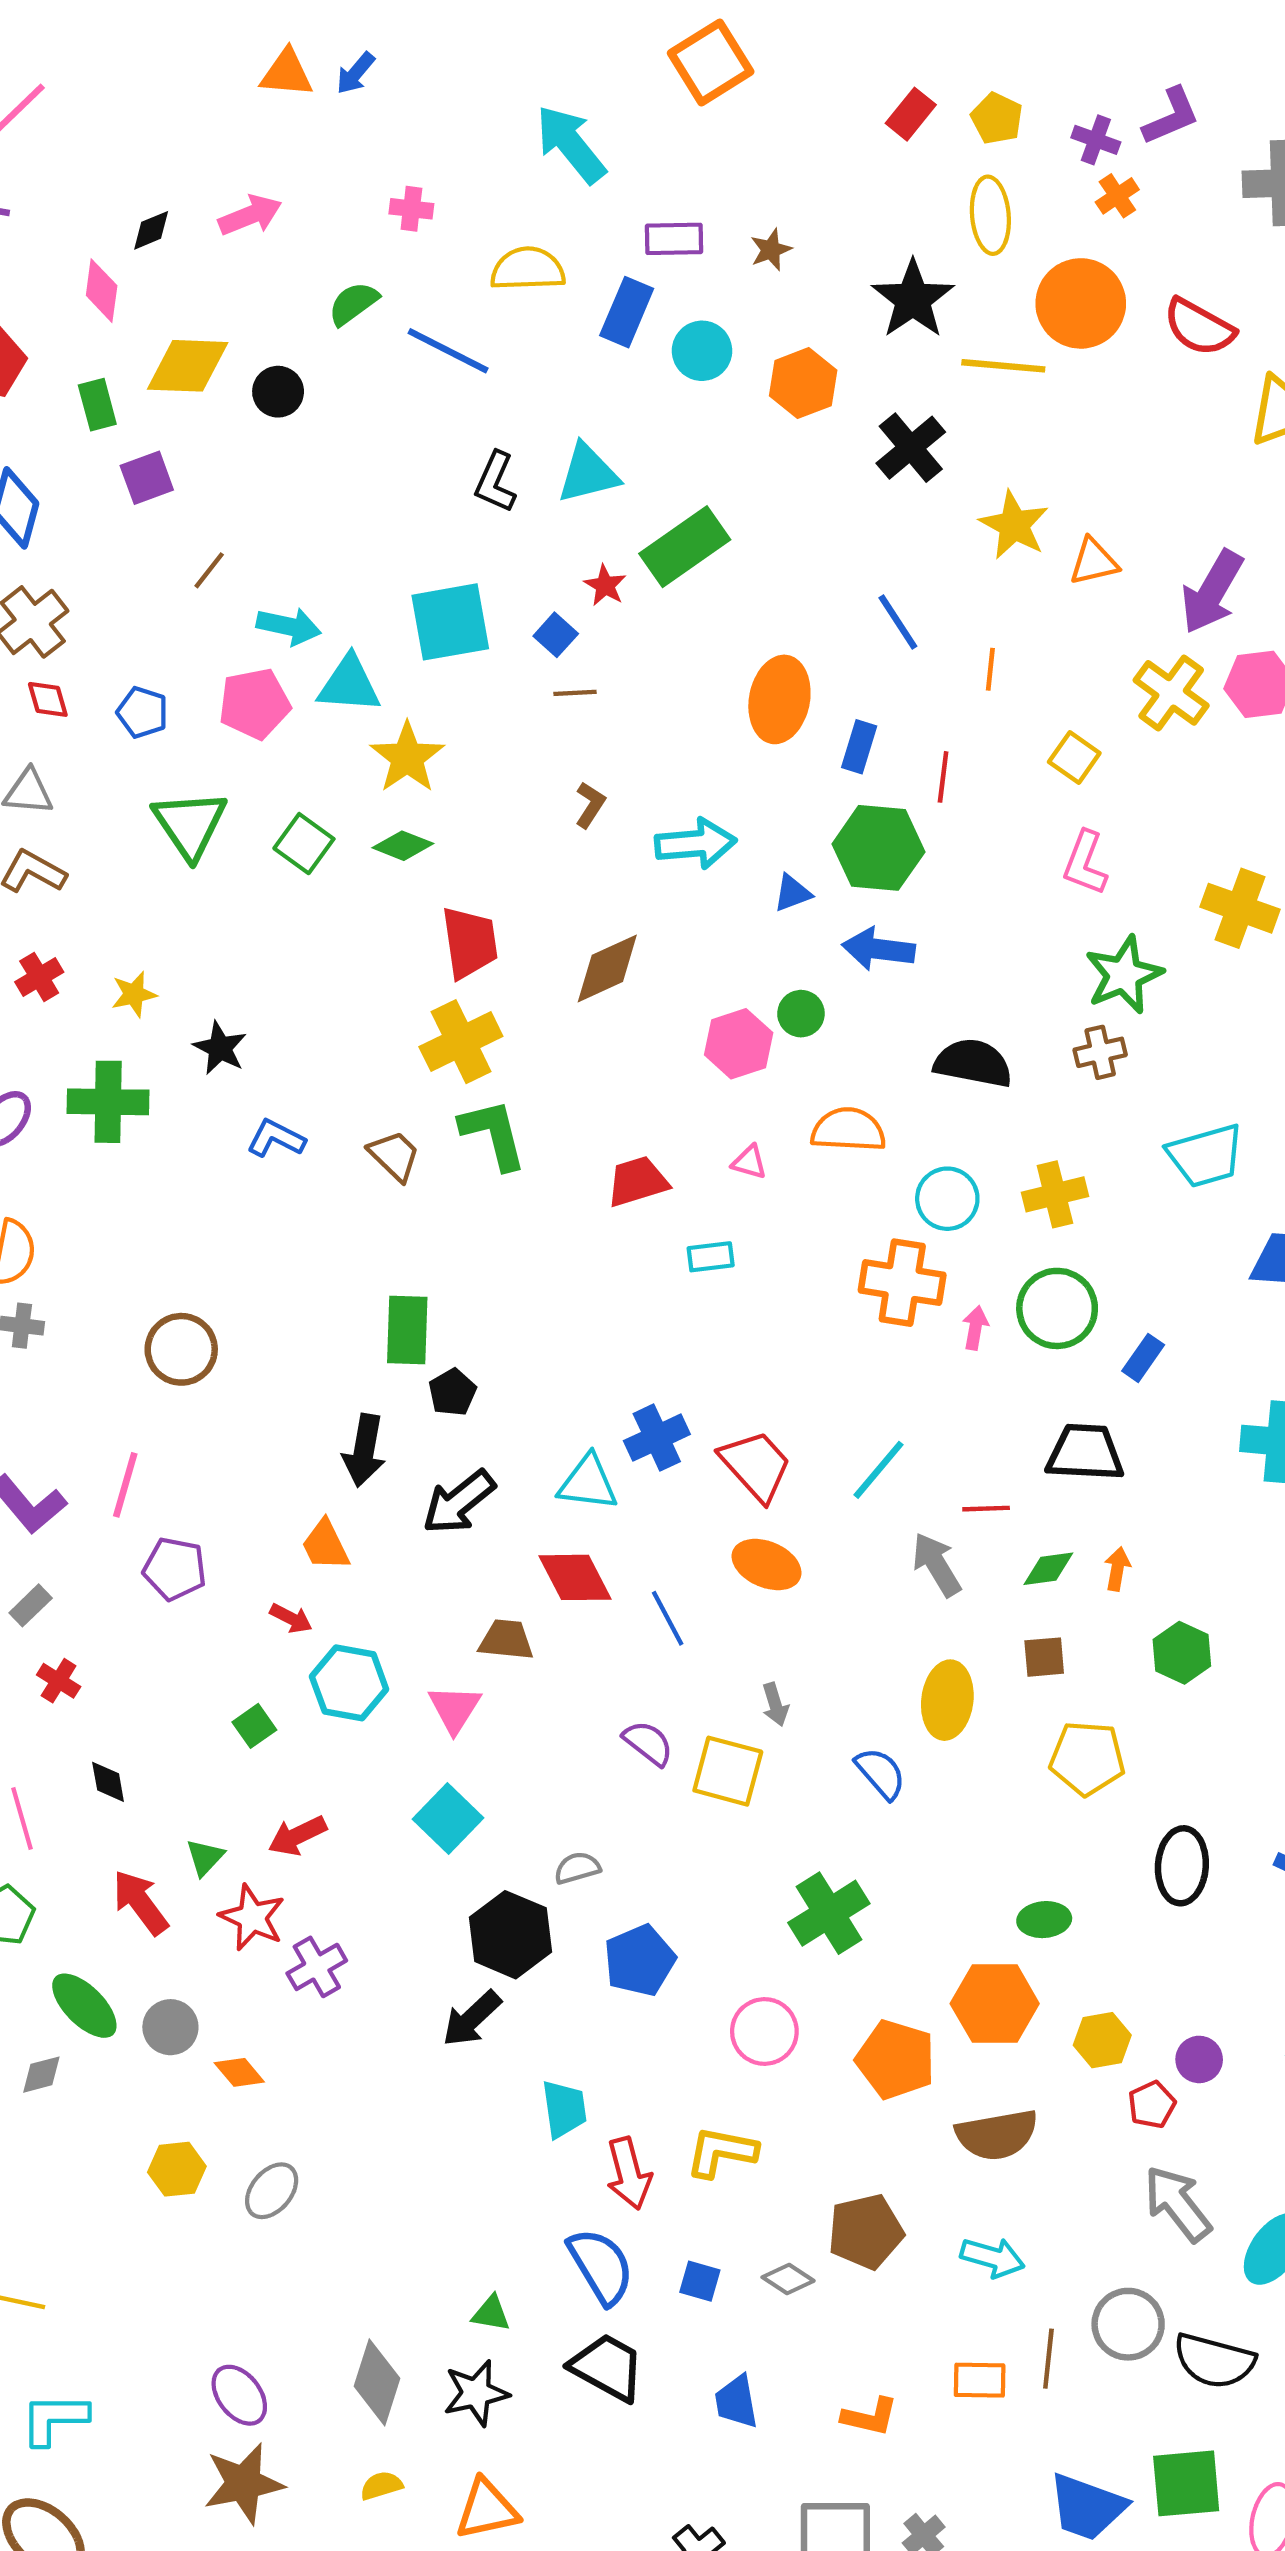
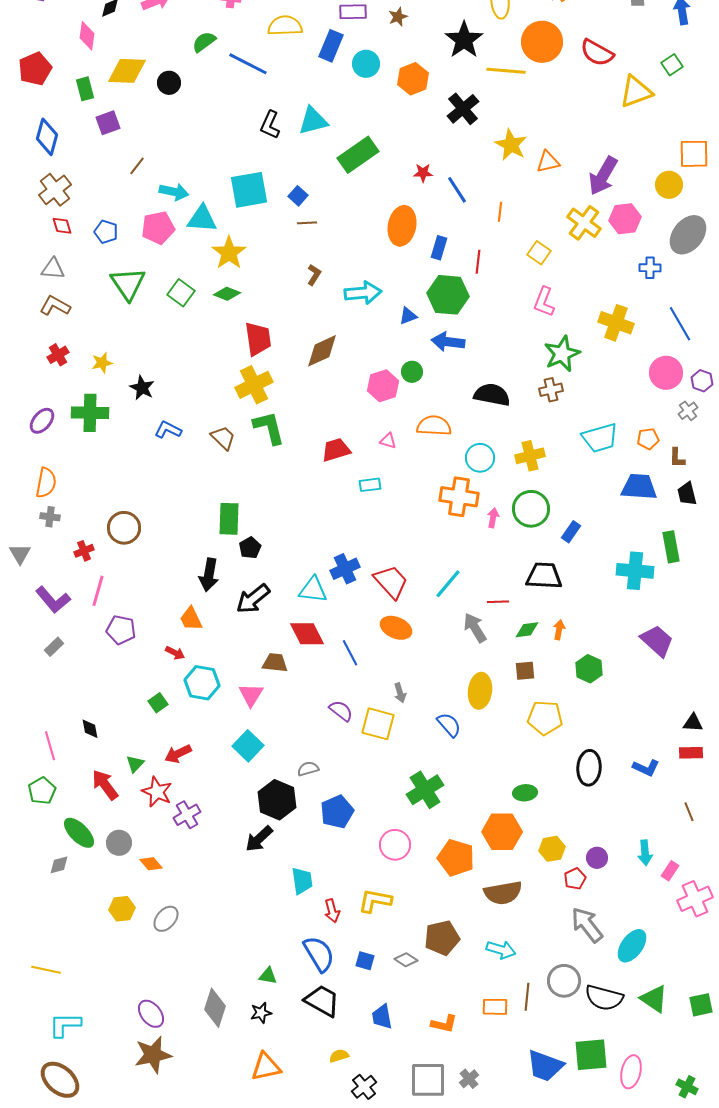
red star: (605, 585) -> (423, 173), moved, turned -30
red cross: (59, 1681) -> (84, 551), moved, turned 36
red arrow: (629, 2174) -> (332, 911), size x0.7
black star: (476, 2393) -> (261, 1013), size x0.7
yellow semicircle: (381, 2486) -> (339, 1056), moved

